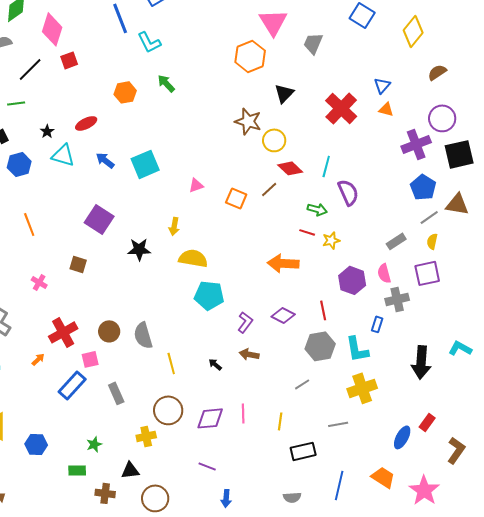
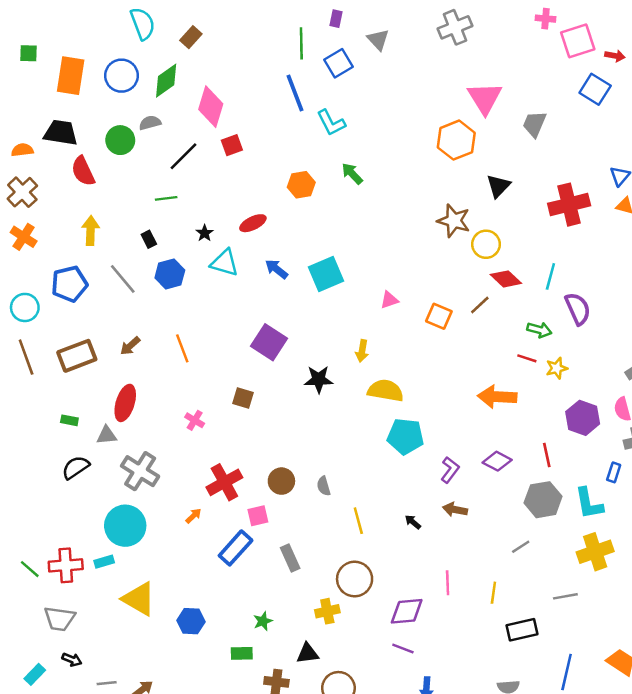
red cross: (341, 108) -> (569, 205), turned 32
gray semicircle: (143, 335) -> (324, 486), size x0.6
purple diamond: (210, 418) -> (407, 611), moved

